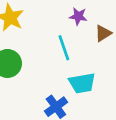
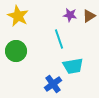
brown triangle: (103, 33) -> (89, 16), moved

